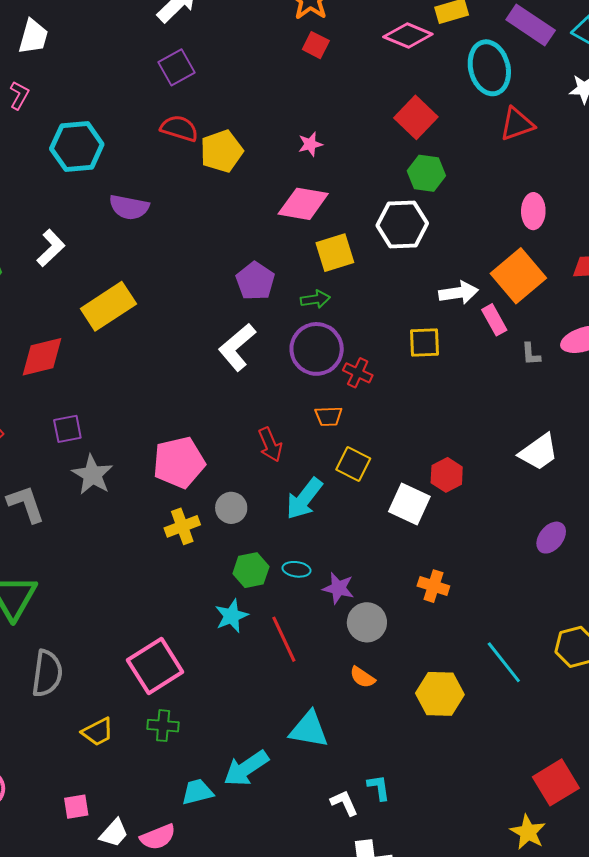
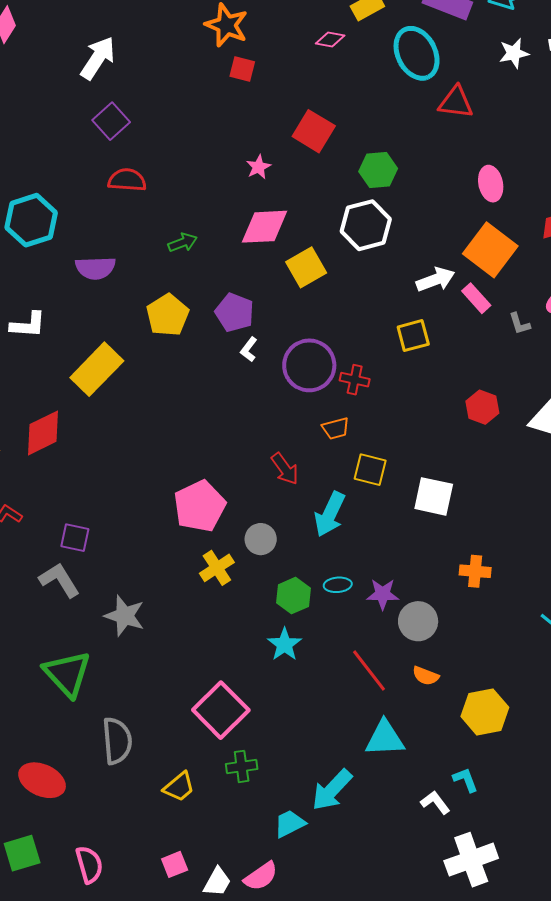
pink diamond: (408, 35) -> (330, 40), size x0.6
red square: (416, 117) -> (314, 131), moved
red triangle: (517, 124) -> (456, 102), turned 39
yellow pentagon: (222, 151) -> (168, 315), moved
white L-shape: (51, 248) -> (28, 325), turned 60
green arrow: (315, 299) -> (183, 243), moved
white L-shape: (237, 347) -> (249, 349), moved, size x0.5
purple square: (67, 429) -> (75, 538), moved, turned 36
gray star: (92, 475) -> (125, 616), moved
red hexagon: (447, 475) -> (482, 407), moved
red line: (284, 639) -> (369, 670), moved
yellow hexagon: (440, 694) -> (485, 712), moved

